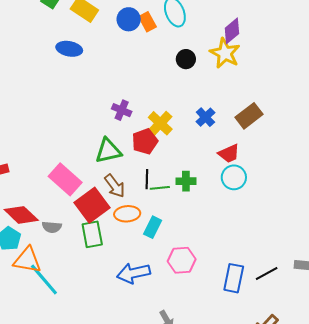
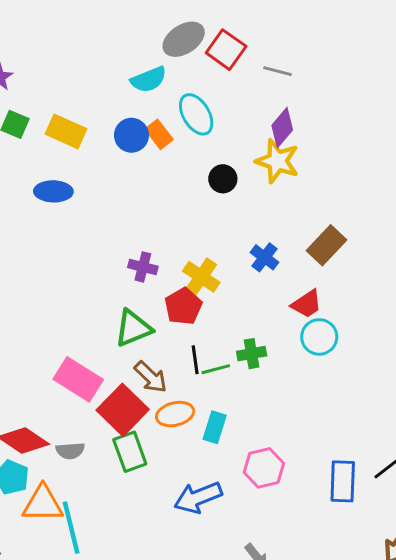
cyan line: (44, 279) -> (71, 528), turned 36

